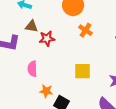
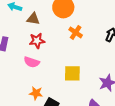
brown triangle: (32, 26) -> (33, 19), moved
pink semicircle: (32, 69) -> (32, 62), moved, turned -70

